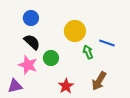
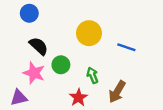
blue circle: (31, 18) -> (29, 13), moved
green arrow: (88, 52) -> (93, 75), moved

